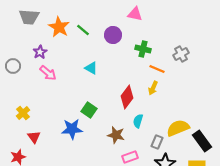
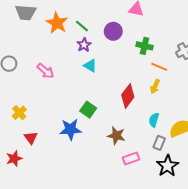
purple star: (40, 52) -> (84, 45), moved
cyan semicircle: (138, 121) -> (154, 120), moved

